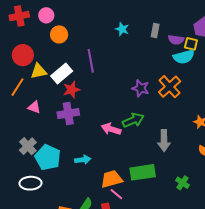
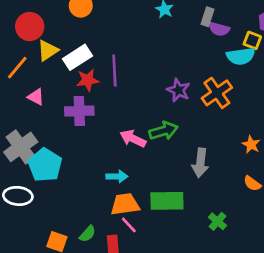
purple semicircle: (176, 40) -> (219, 29), moved
purple line: (91, 61) -> (114, 71), moved
yellow triangle: (39, 71) -> (48, 50), turned -30
gray cross: (28, 146) -> (21, 147), size x1.4
cyan arrow: (83, 160) -> (117, 176), moved

